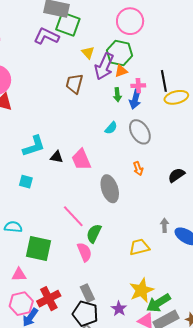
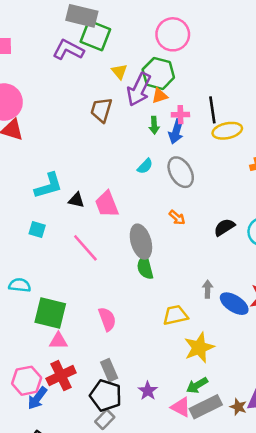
orange arrow: (138, 169) -> (177, 218), turned -32
pink line: (73, 216) -> (85, 248), moved
green semicircle: (94, 233) -> (145, 267), moved, turned -42
pink triangle: (19, 275) -> (58, 341), moved
yellow star: (142, 290) -> (199, 348), moved
green arrow: (159, 303) -> (197, 385), size x0.7

